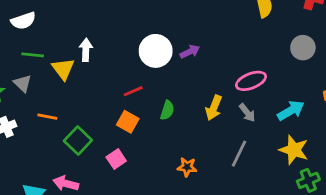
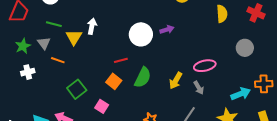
purple arrow: (190, 52) -> (167, 30), moved
green semicircle: (167, 110) -> (143, 77), size x1.5
cyan arrow: (291, 110) -> (241, 94), moved
orange line: (47, 117) -> (58, 60), moved
pink square: (116, 159) -> (102, 106), turned -32

